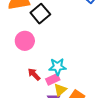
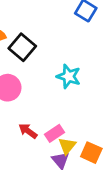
cyan star: (57, 67) -> (69, 76), moved, turned 30

